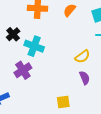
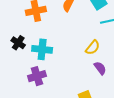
purple cross: (23, 70) -> (37, 76), turned 30

